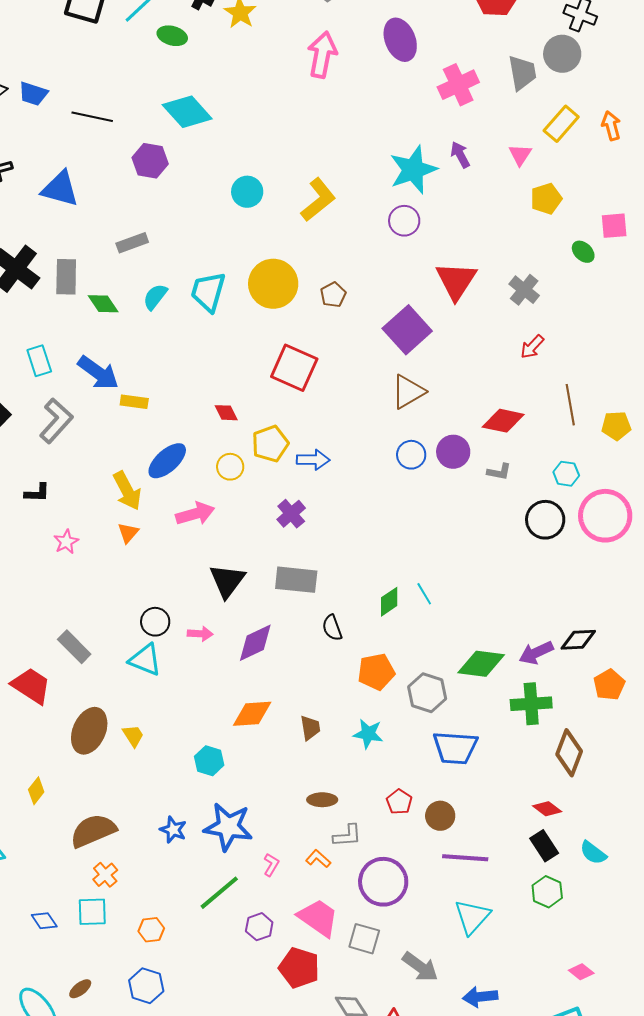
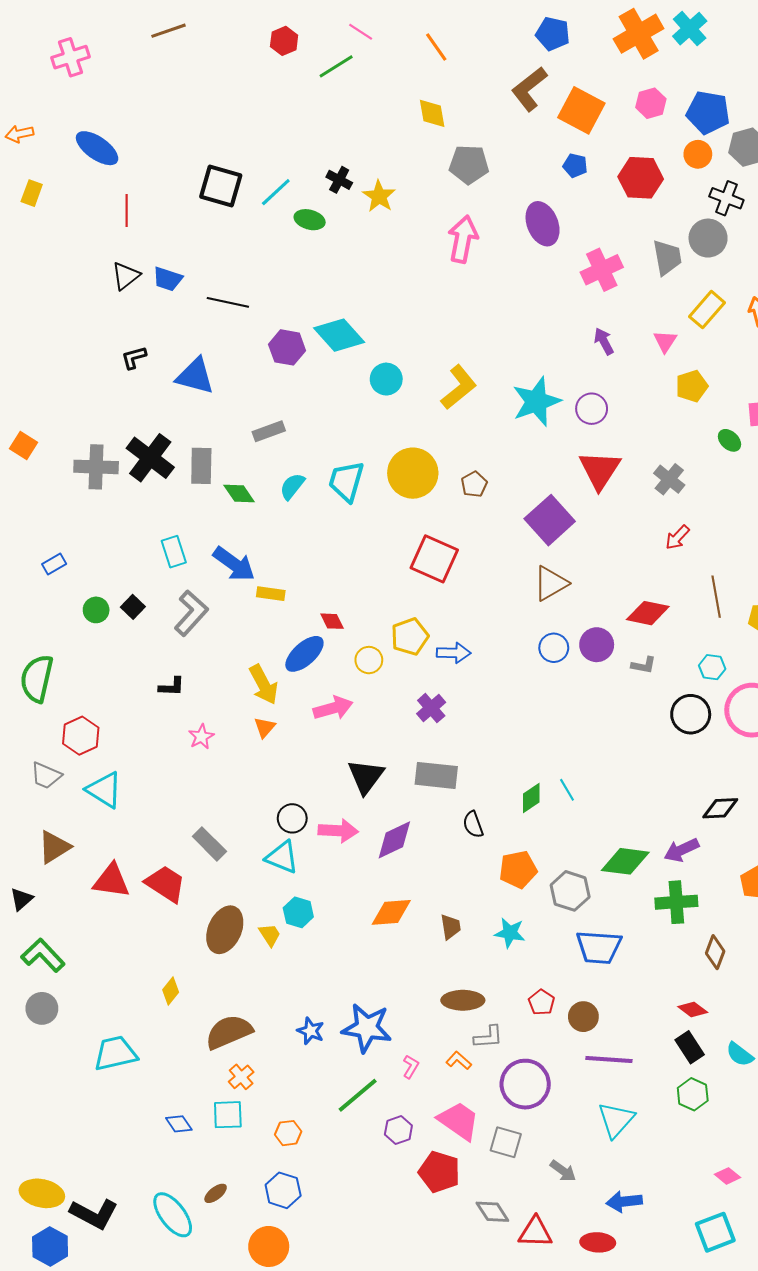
cyan diamond: (187, 112) -> (339, 335), moved
cyan star: (413, 170) -> (536, 402), moved
purple circle: (404, 221) -> (592, 409), moved
red diamond: (226, 413) -> (332, 621), moved
pink arrow: (200, 634) -> (338, 831), size x1.5
black diamond: (578, 640) -> (720, 808), moved
brown diamond: (569, 753) -> (715, 952), size x0.7
cyan hexagon: (209, 761) -> (298, 912), moved
brown ellipse: (322, 800) -> (463, 1000), size x1.4
gray arrow: (420, 967) -> (563, 1171), size x0.7

